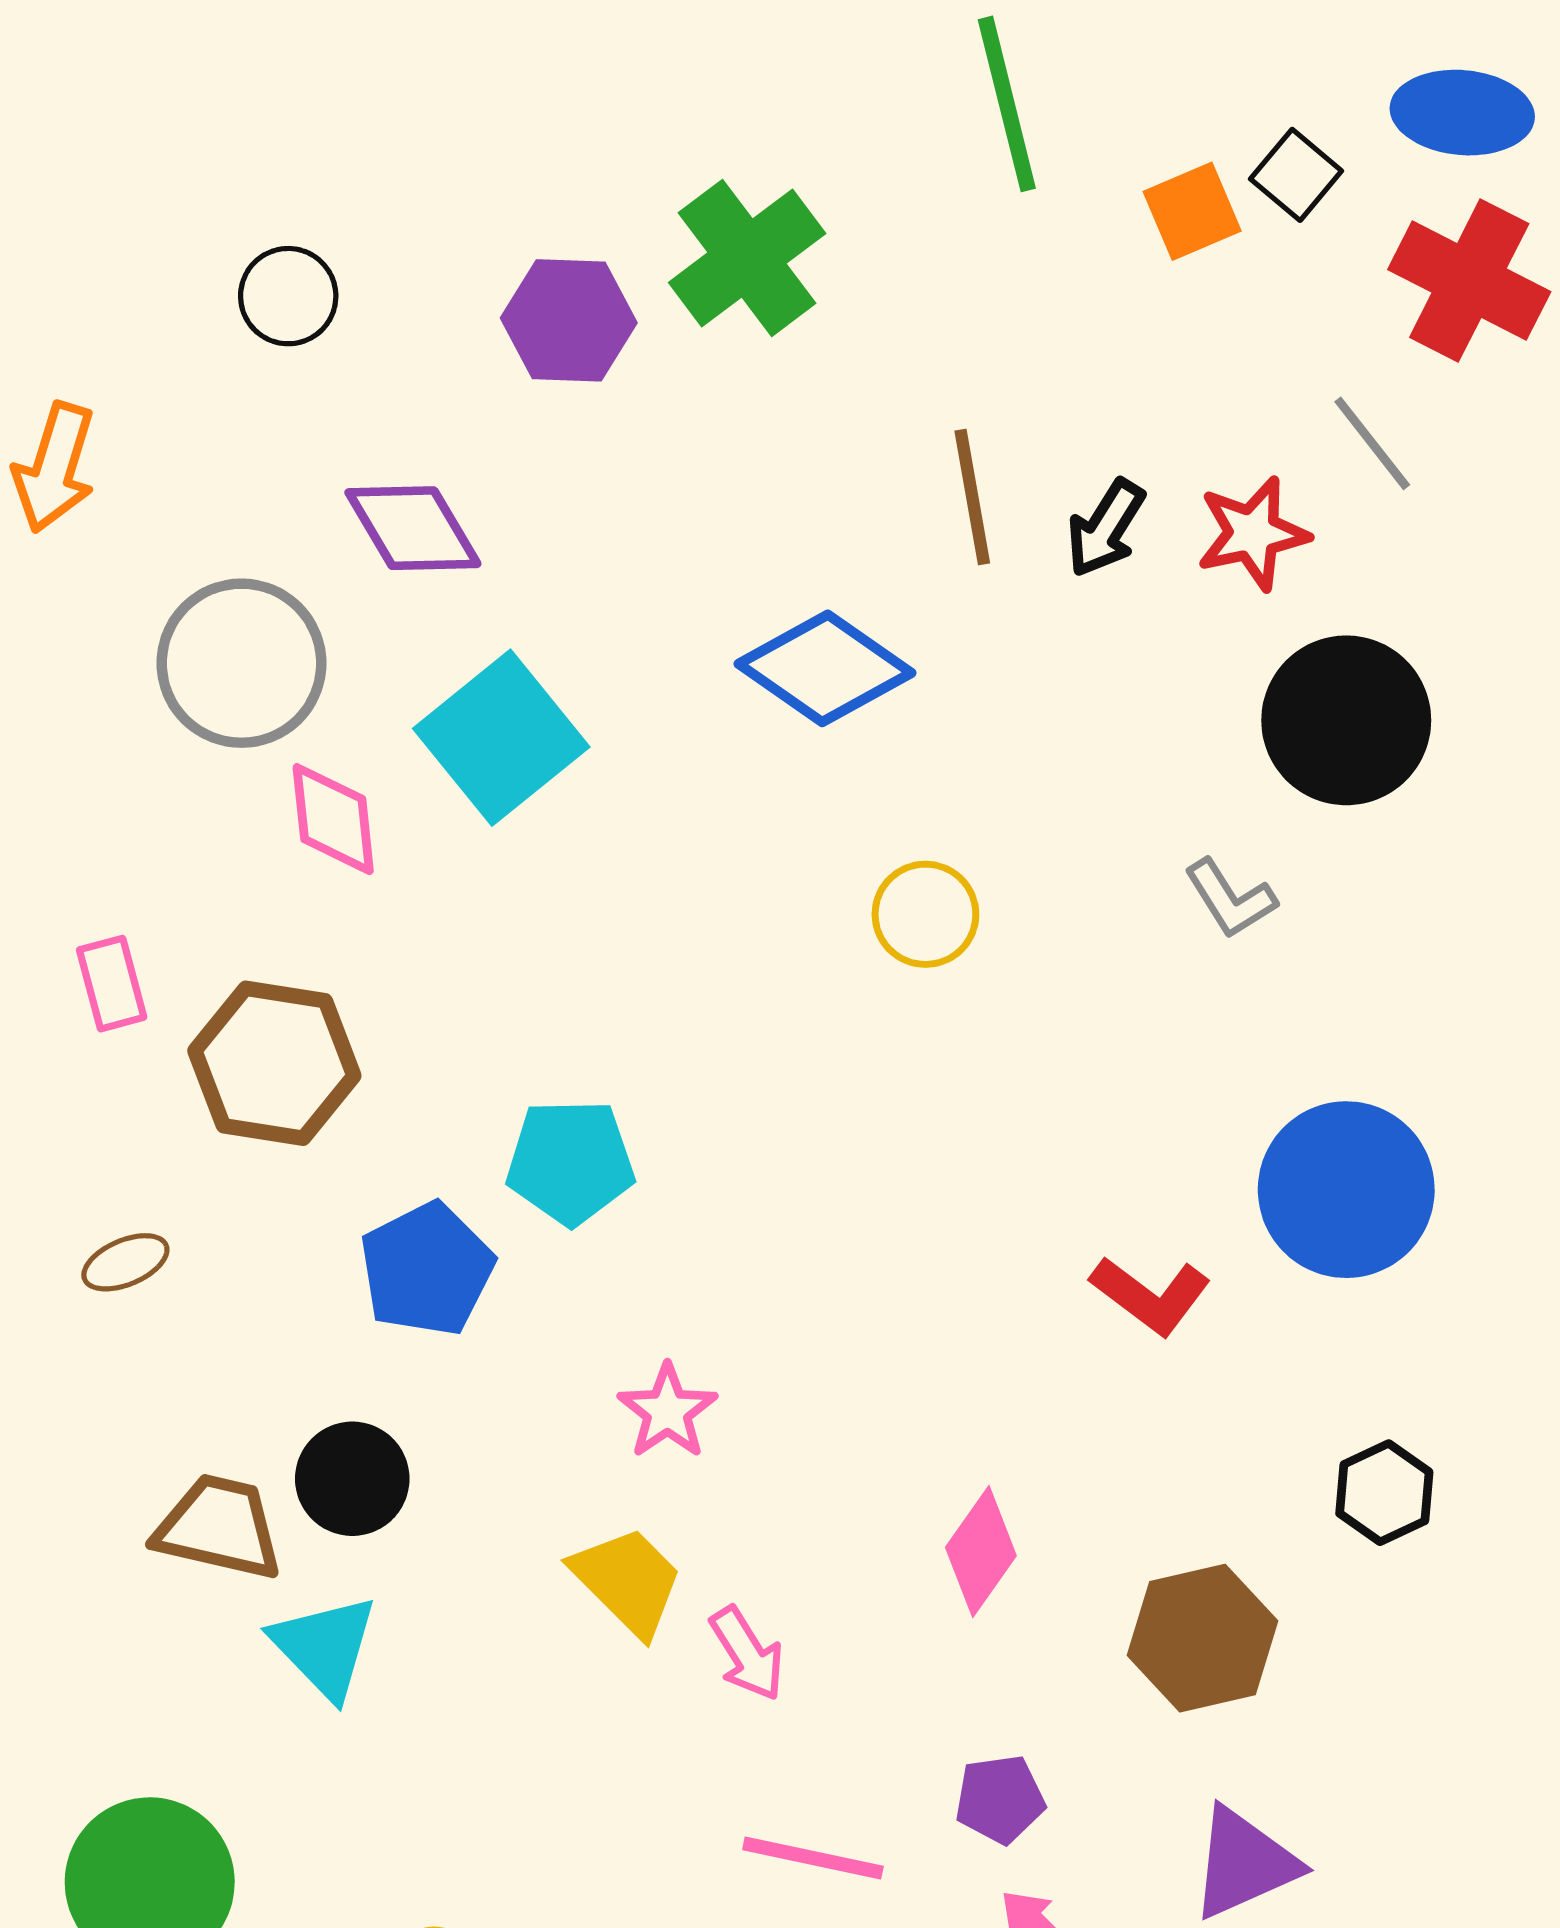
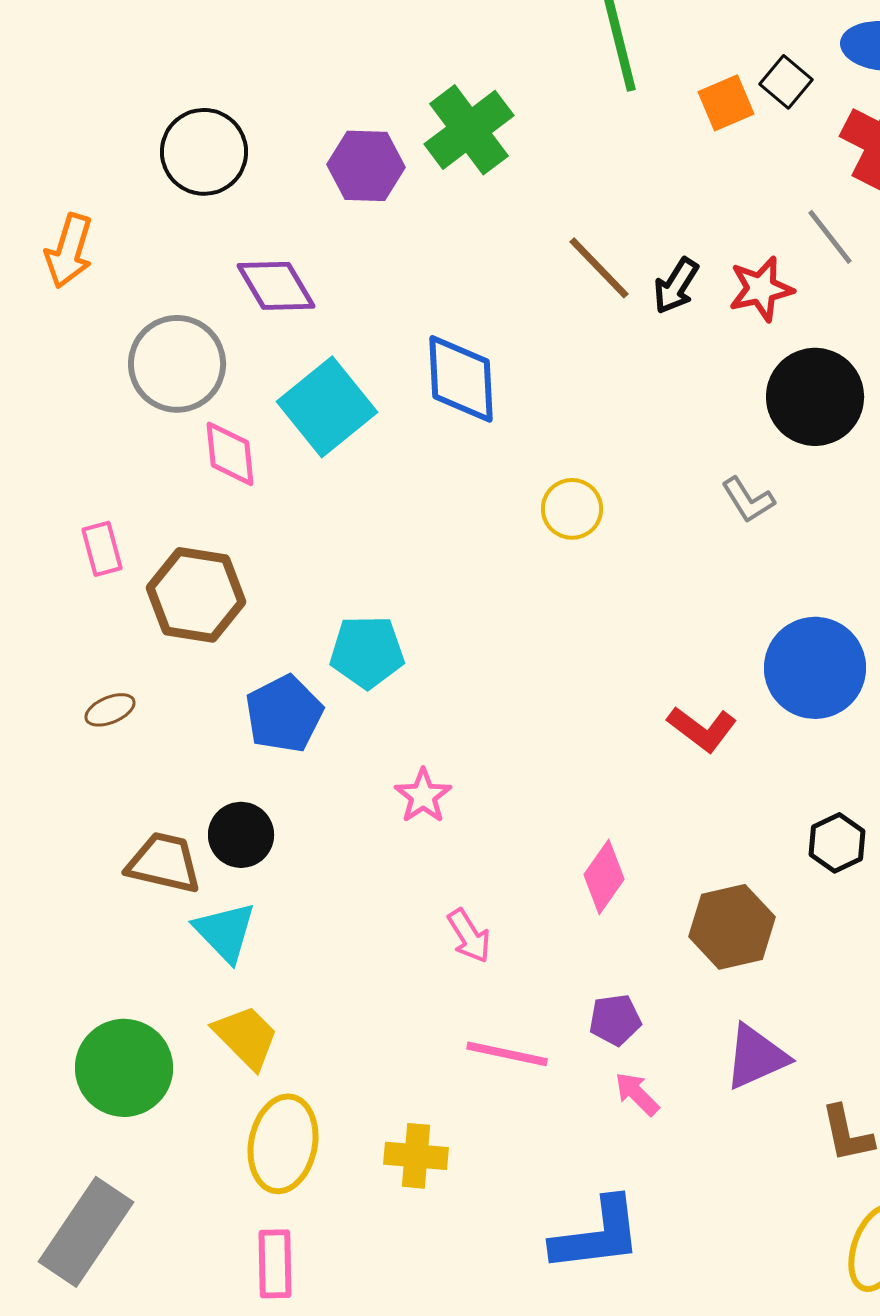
black circle: (288, 296) -> (204, 152), size x1.5
brown line: (972, 497) -> (599, 268), turned -34
blue diamond: (825, 668) -> (461, 379), moved, turned 52
yellow trapezoid: (628, 1581) -> (246, 1037), moved

